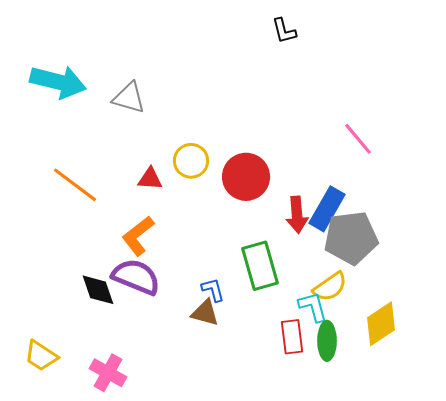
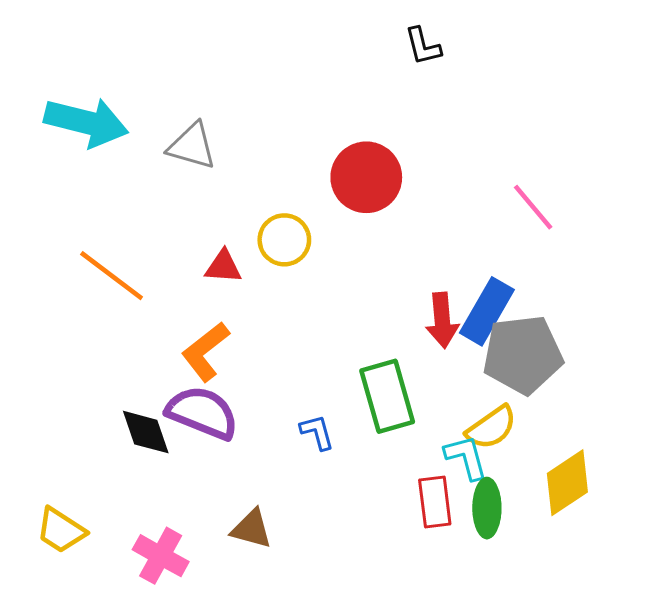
red circle: (246, 177) -> (366, 177), moved
brown triangle: (205, 313) -> (252, 529), moved

